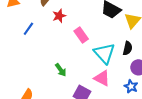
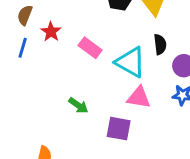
blue line: (28, 29) -> (23, 48), moved

